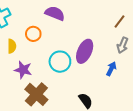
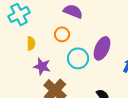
orange circle: (33, 34) -> (62, 34), moved

